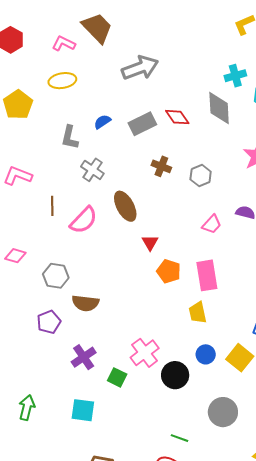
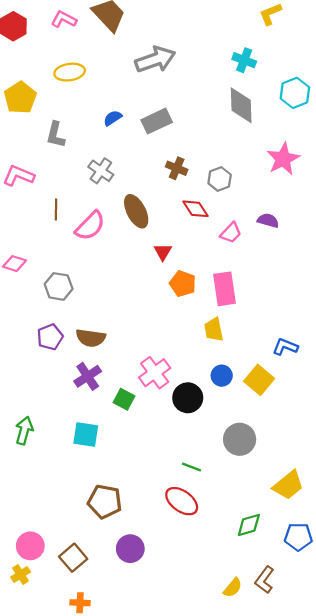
pink L-shape: (64, 44) -> (64, 19), moved
cyan cross: (235, 76) -> (244, 60), moved, turned 35
red diamond: (177, 117) -> (196, 209), moved
gray L-shape: (70, 137) -> (56, 135), moved
brown semicircle: (85, 303) -> (91, 338), moved

